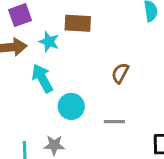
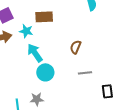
cyan arrow: (42, 78) -> (35, 53), moved
gray line: (114, 122) -> (85, 73), moved

